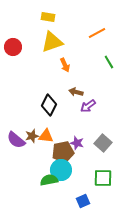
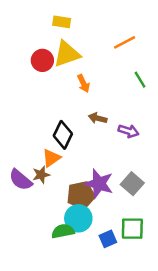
red circle: (13, 47) -> (42, 60), moved
purple arrow: (88, 106) -> (128, 131), moved, turned -126
orange triangle: (46, 136) -> (51, 158), moved, turned -42
purple star: (77, 143) -> (99, 184), size x1.6
blue square: (83, 201) -> (108, 239), moved

